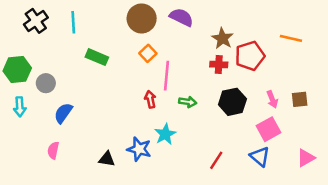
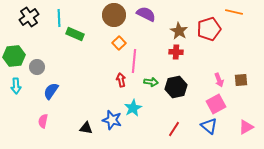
orange line: (291, 38) -> (234, 12), moved
red pentagon: (250, 56) -> (209, 29), moved
green rectangle: (97, 57) -> (75, 34), moved
black hexagon: (232, 102) -> (176, 87), moved

